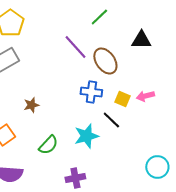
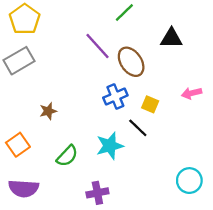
blue cross: (91, 92) -> (115, 97), turned -30
pink arrow: (145, 96) -> (192, 93), moved

